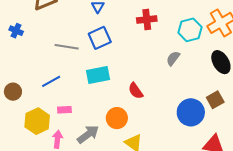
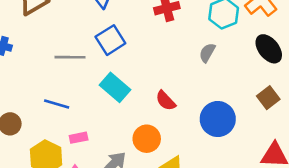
cyan rectangle: (98, 75) -> (115, 87), turned 60
blue line: (51, 81) -> (57, 104), turned 54
blue circle: (191, 112) -> (218, 119), moved

